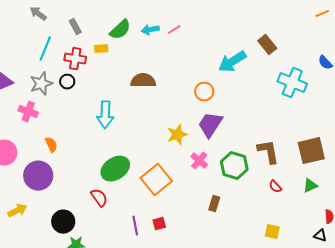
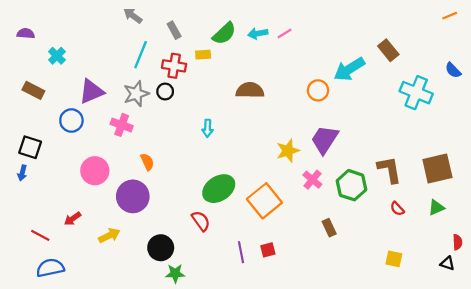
orange circle: (204, 92) -> (318, 90), moved
cyan arrow: (105, 115) -> (208, 128), size x0.6
brown rectangle: (214, 204) -> (329, 228), turned -42

